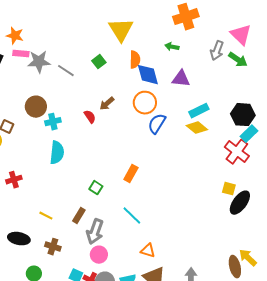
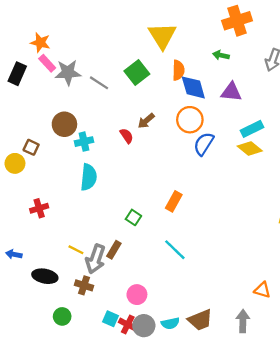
pink rectangle: (21, 54) -> (47, 63), turned 42
green square: (99, 62) -> (137, 72), size x1.5
gray arrow: (95, 232) -> (96, 259), moved
orange triangle: (148, 251) -> (262, 290), moved

